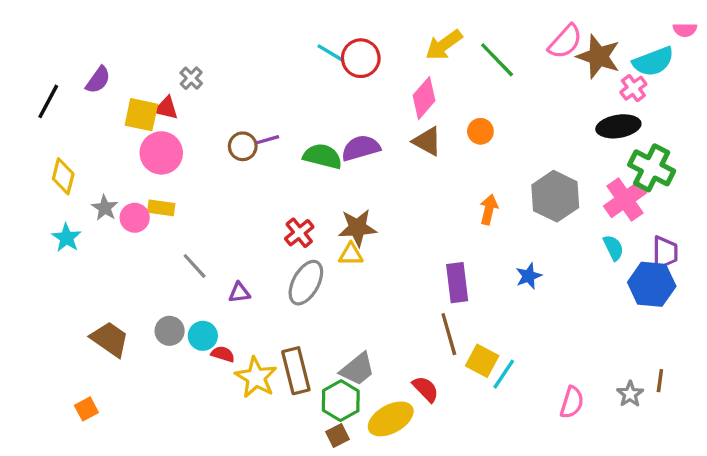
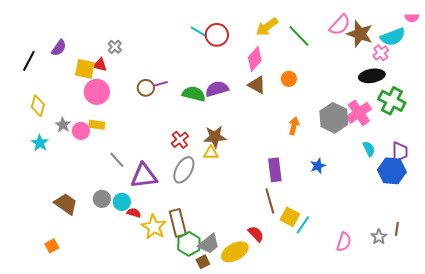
pink cross: (625, 199) -> (359, 113), moved
purple triangle: (239, 293) -> (144, 176), size x2.0
gray trapezoid: (357, 369) -> (209, 244), moved
green hexagon: (341, 401) -> (189, 244), moved

